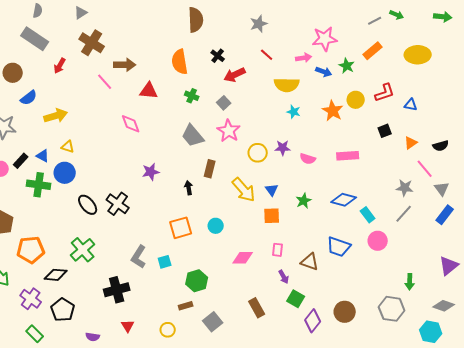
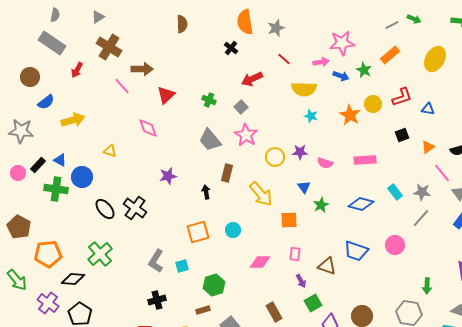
brown semicircle: (196, 20) -> (182, 24), moved, size x0.7
yellow ellipse: (418, 55) -> (435, 59), turned -60
black cross: (218, 56) -> (231, 48), moved
orange semicircle: (180, 62) -> (245, 22), moved
red triangle: (149, 91) -> (166, 95), turned -48
yellow triangle: (68, 147) -> (110, 151), moved
blue triangle: (272, 190) -> (304, 187), moved
cyan rectangle: (368, 215) -> (395, 192), moved
black cross: (117, 290) -> (157, 300), moved, size x0.7
green square: (296, 299) -> (313, 303), turned 30

